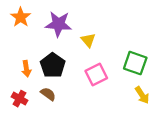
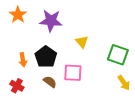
yellow triangle: (88, 40) -> (82, 42), moved
pink square: (96, 74) -> (73, 73), moved, turned 30
brown semicircle: (48, 94) -> (50, 82), moved

